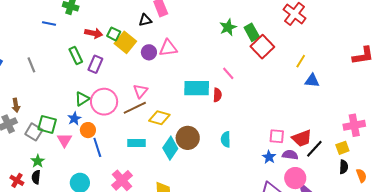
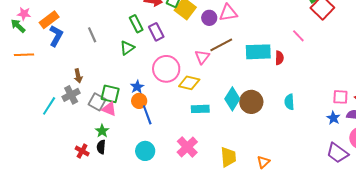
purple rectangle: (95, 64) -> (156, 32), turned -48
pink line: (228, 73) -> (298, 36), moved
green triangle: (82, 99) -> (127, 48), moved
brown line: (135, 108) -> (221, 45), moved
yellow diamond: (159, 118) -> (189, 83), moved
orange circle: (88, 130) -> (139, 101), moved
pink triangle: (65, 140) -> (109, 109), moved, turned -35
blue line: (97, 147) -> (147, 115), moved
cyan diamond: (170, 148) -> (232, 99), moved

